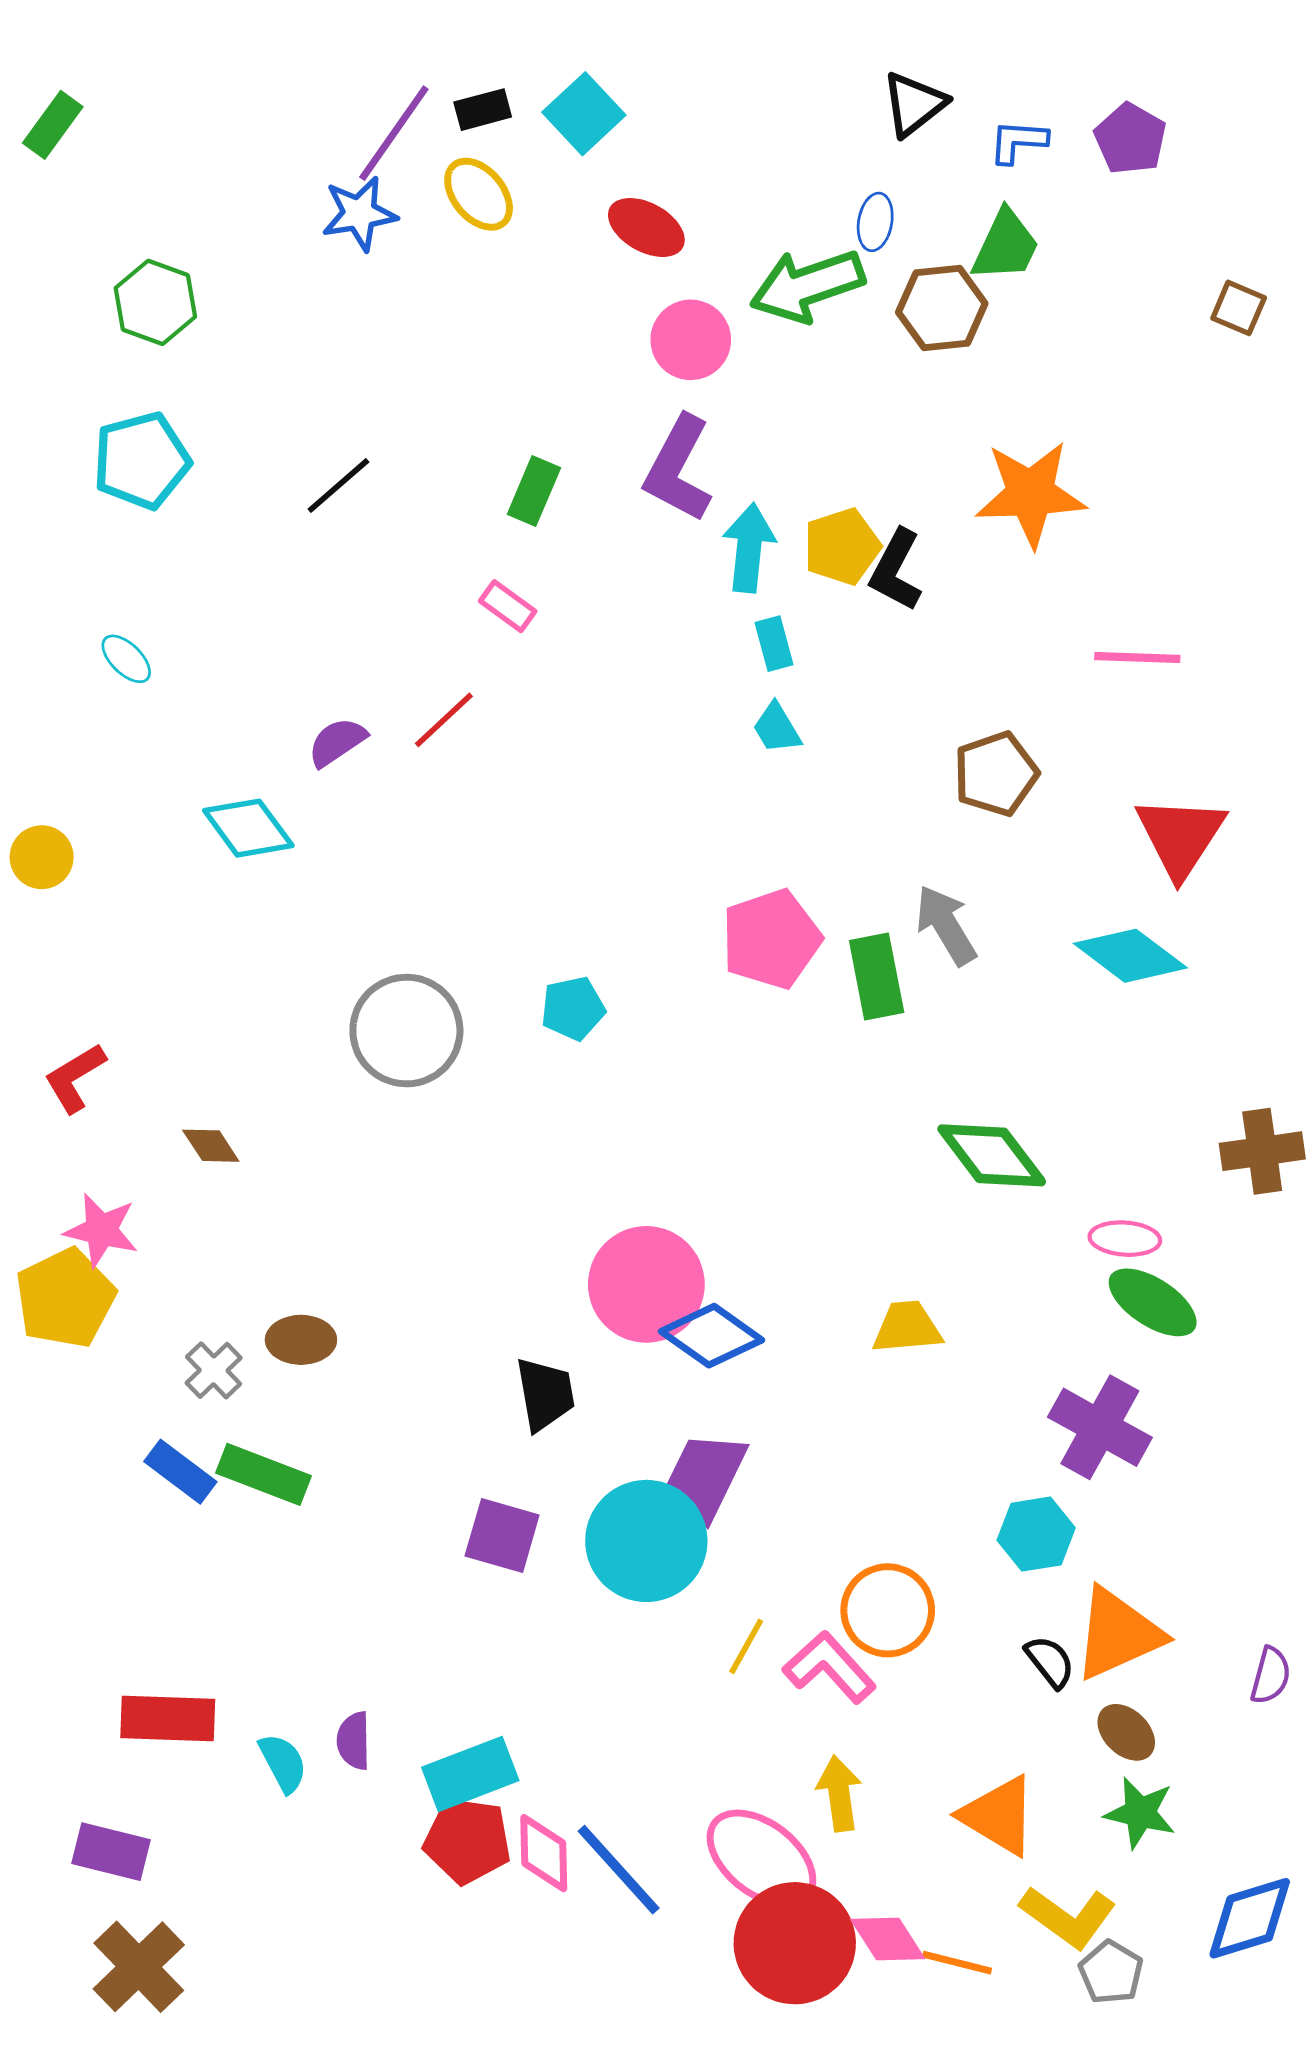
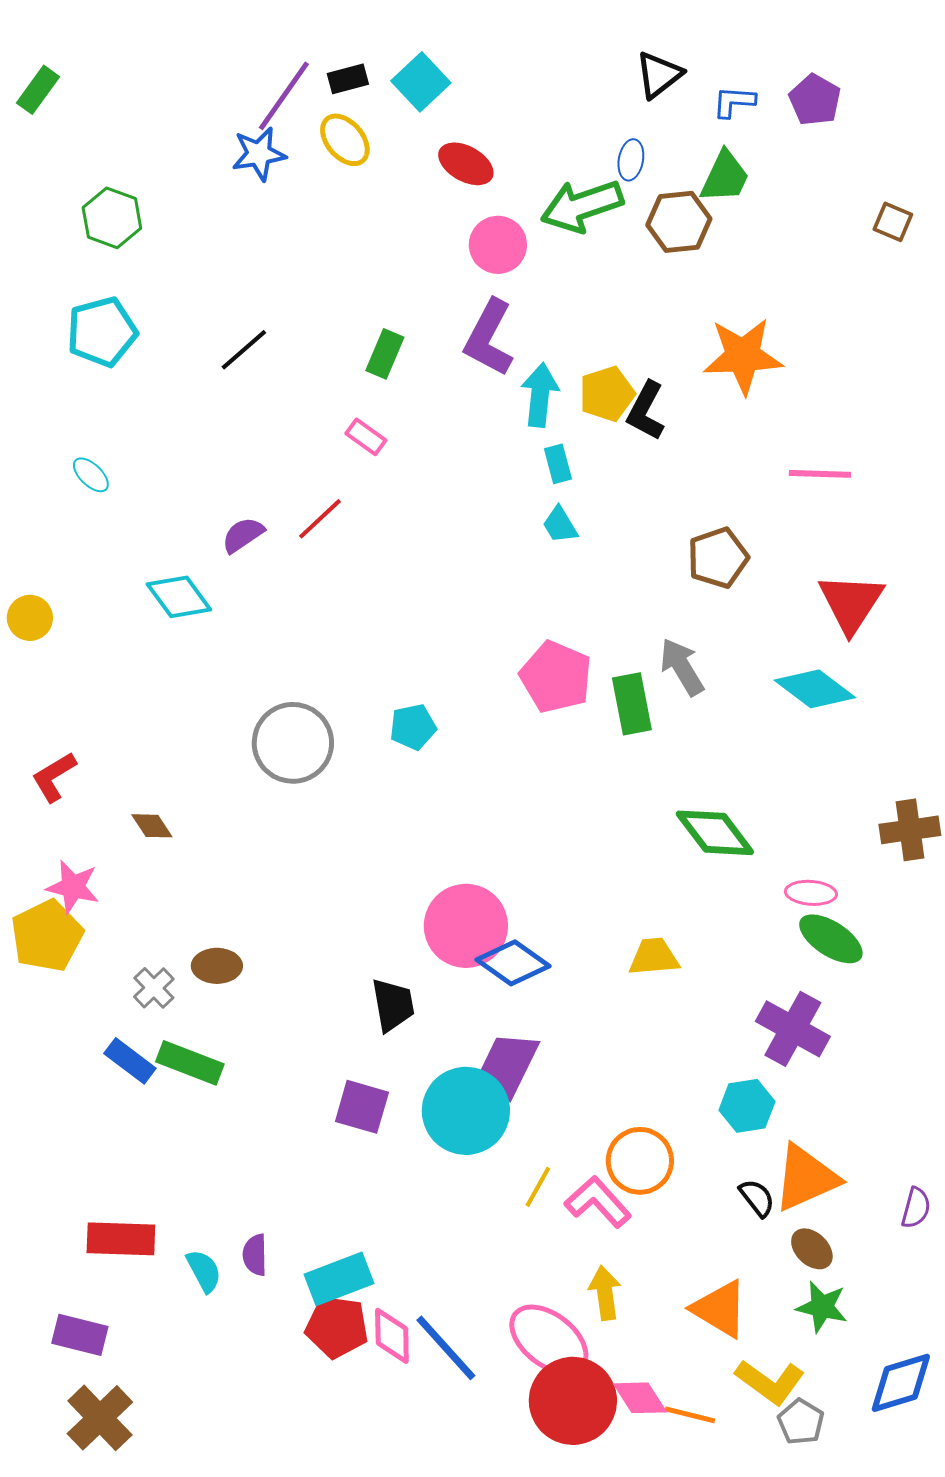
pink pentagon: (771, 939) -> (556, 677), turned -30

